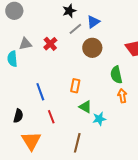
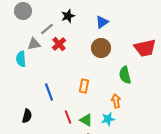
black star: (69, 11) -> (68, 16), moved
gray line: (75, 29) -> (47, 29), moved
orange arrow: (122, 96) -> (116, 101), moved
green triangle: (85, 107) -> (86, 120), moved
red line: (51, 117) -> (68, 117), moved

